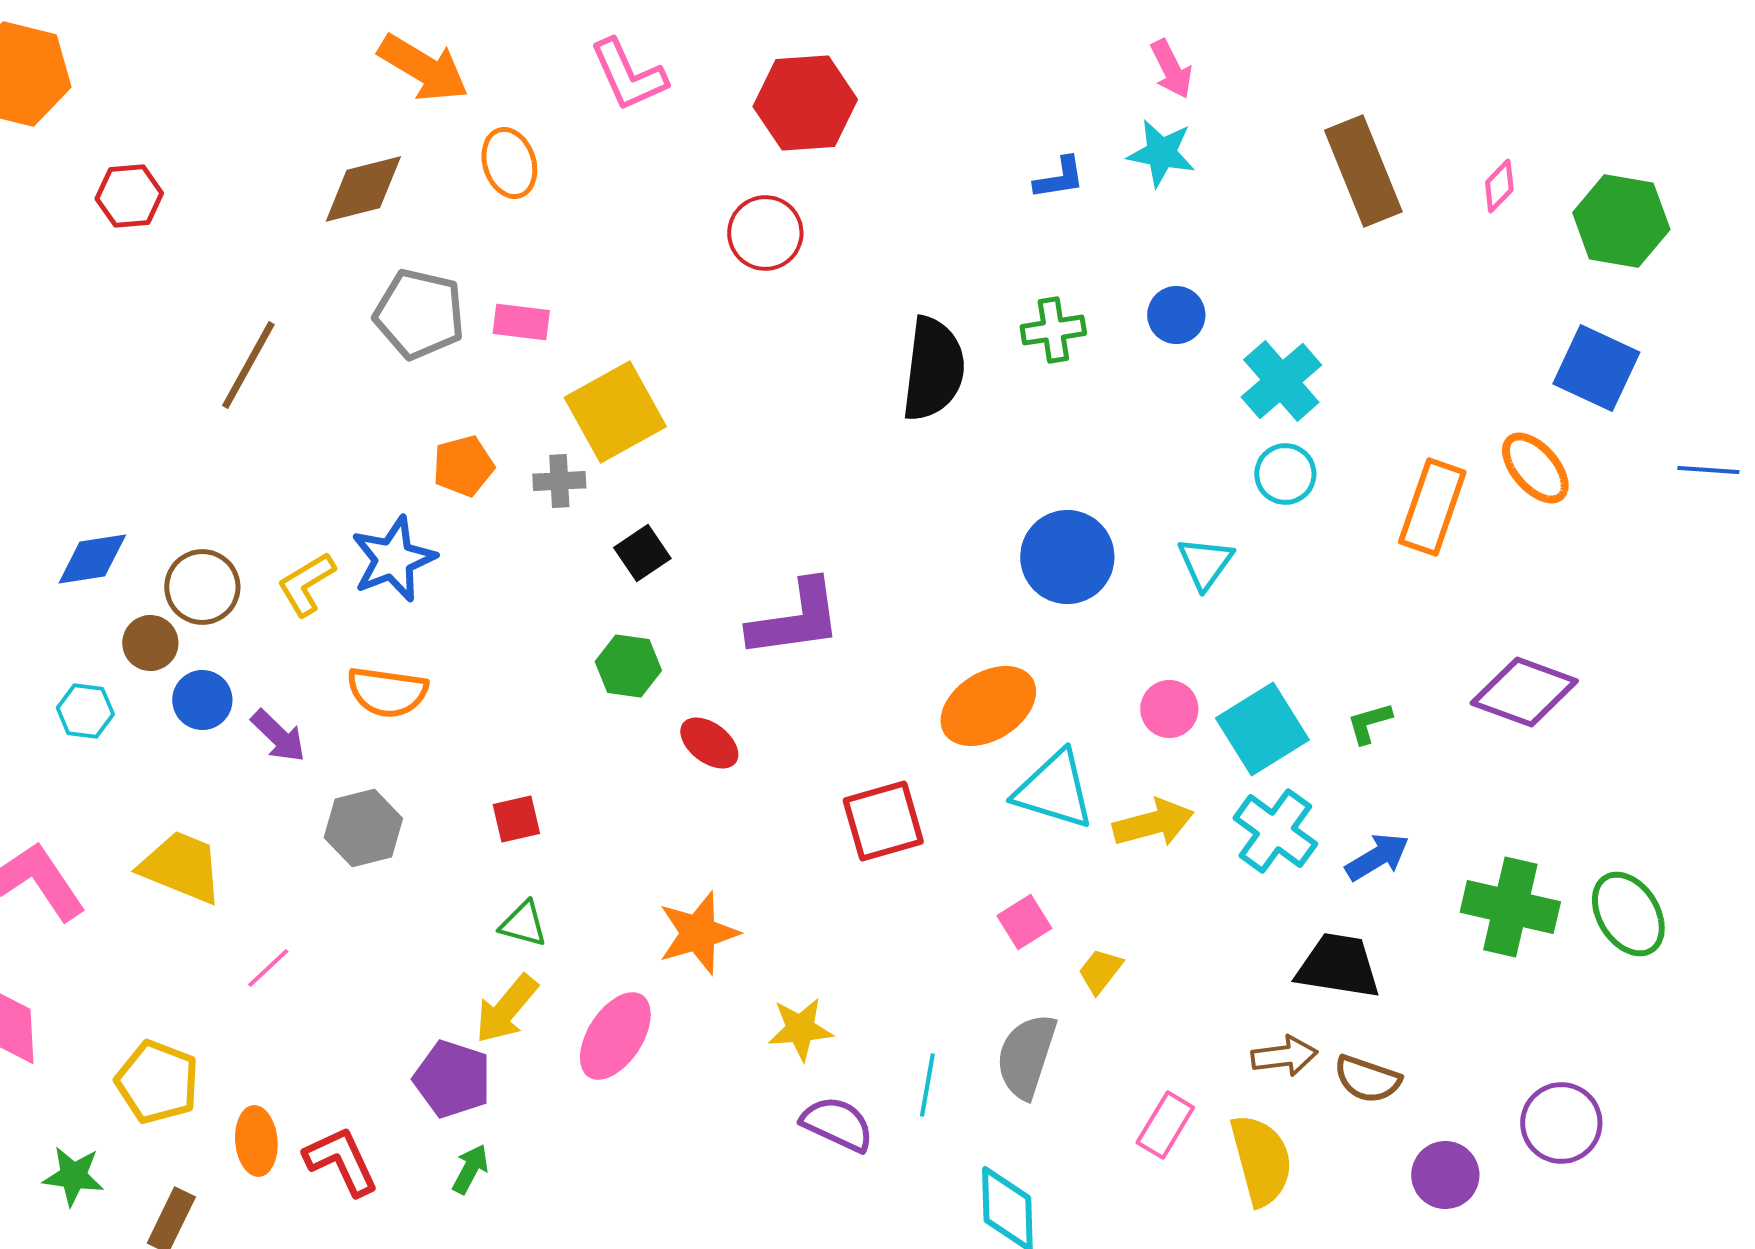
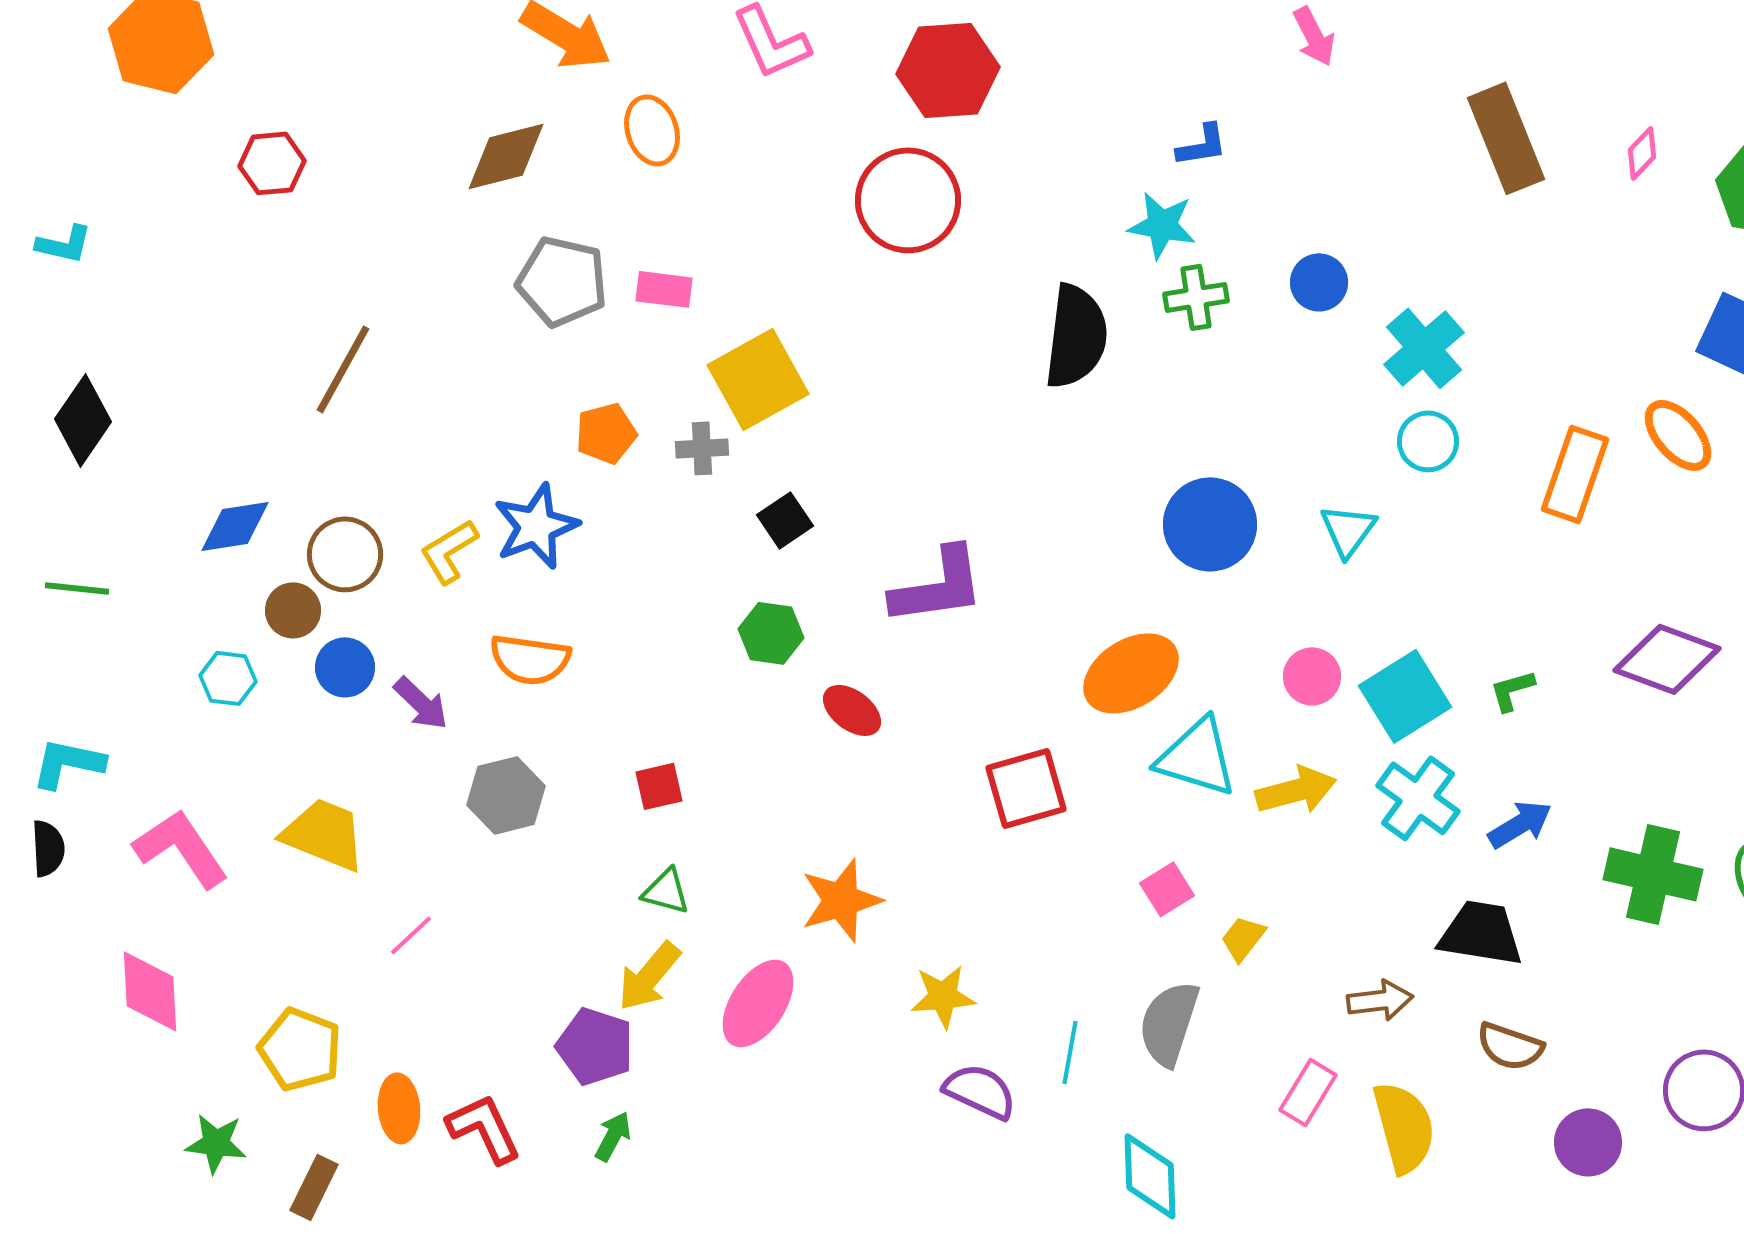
cyan star: (1161, 153) -> (1162, 225), moved
red circle: (765, 233) -> (908, 200), size x1.4
brown line: (248, 365) -> (343, 369), moved
brown arrow: (1284, 1056) -> (1380, 1000), moved

